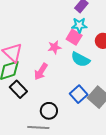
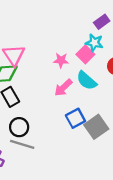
pink arrow: (41, 72) -> (63, 88), moved
black circle: (49, 111) -> (19, 127), moved

